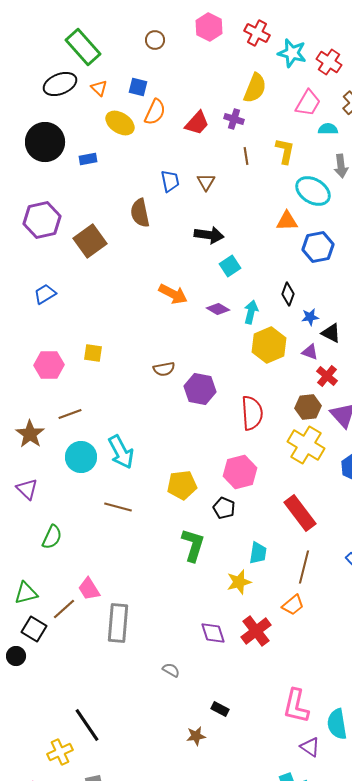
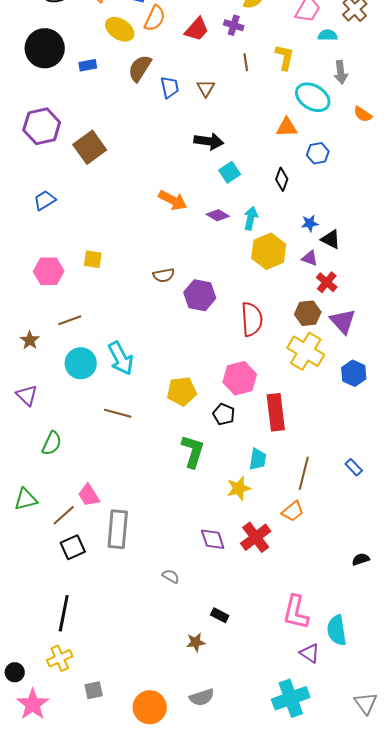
brown semicircle: (140, 213) -> (140, 68), moved, turned 44
blue hexagon: (318, 247) -> (318, 153), size x0.7
black diamond: (288, 294) -> (282, 179), moved
brown star: (30, 434) -> (30, 340), size x0.7
red rectangle: (300, 513) -> (276, 412), moved, turned 30
black square: (34, 629) -> (73, 547), moved, turned 35
black circle: (16, 656) -> (15, 672), moved
black line: (87, 725) -> (64, 613), moved, turned 45

